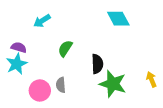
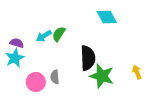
cyan arrow: (42, 21) -> (44, 36), moved
green semicircle: (65, 48) -> (59, 34), moved
black semicircle: (97, 64) -> (88, 58), size x1.4

